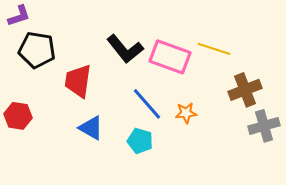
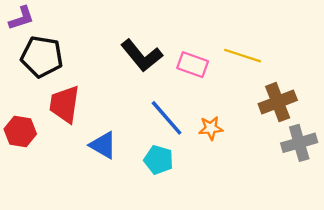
pink rectangle: (170, 57) -> (193, 65), size x0.7
red trapezoid: (78, 81) -> (65, 104), moved

